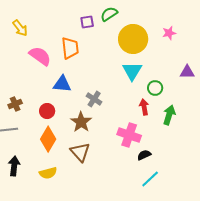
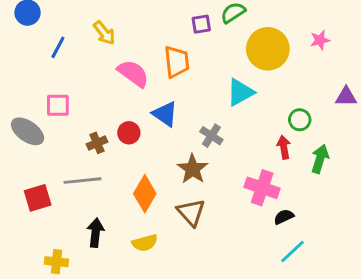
cyan triangle: (132, 71) -> (240, 92), moved, turned 30
blue triangle: (62, 84) -> (165, 114), turned 30
red circle: (47, 111) -> (129, 133), moved

